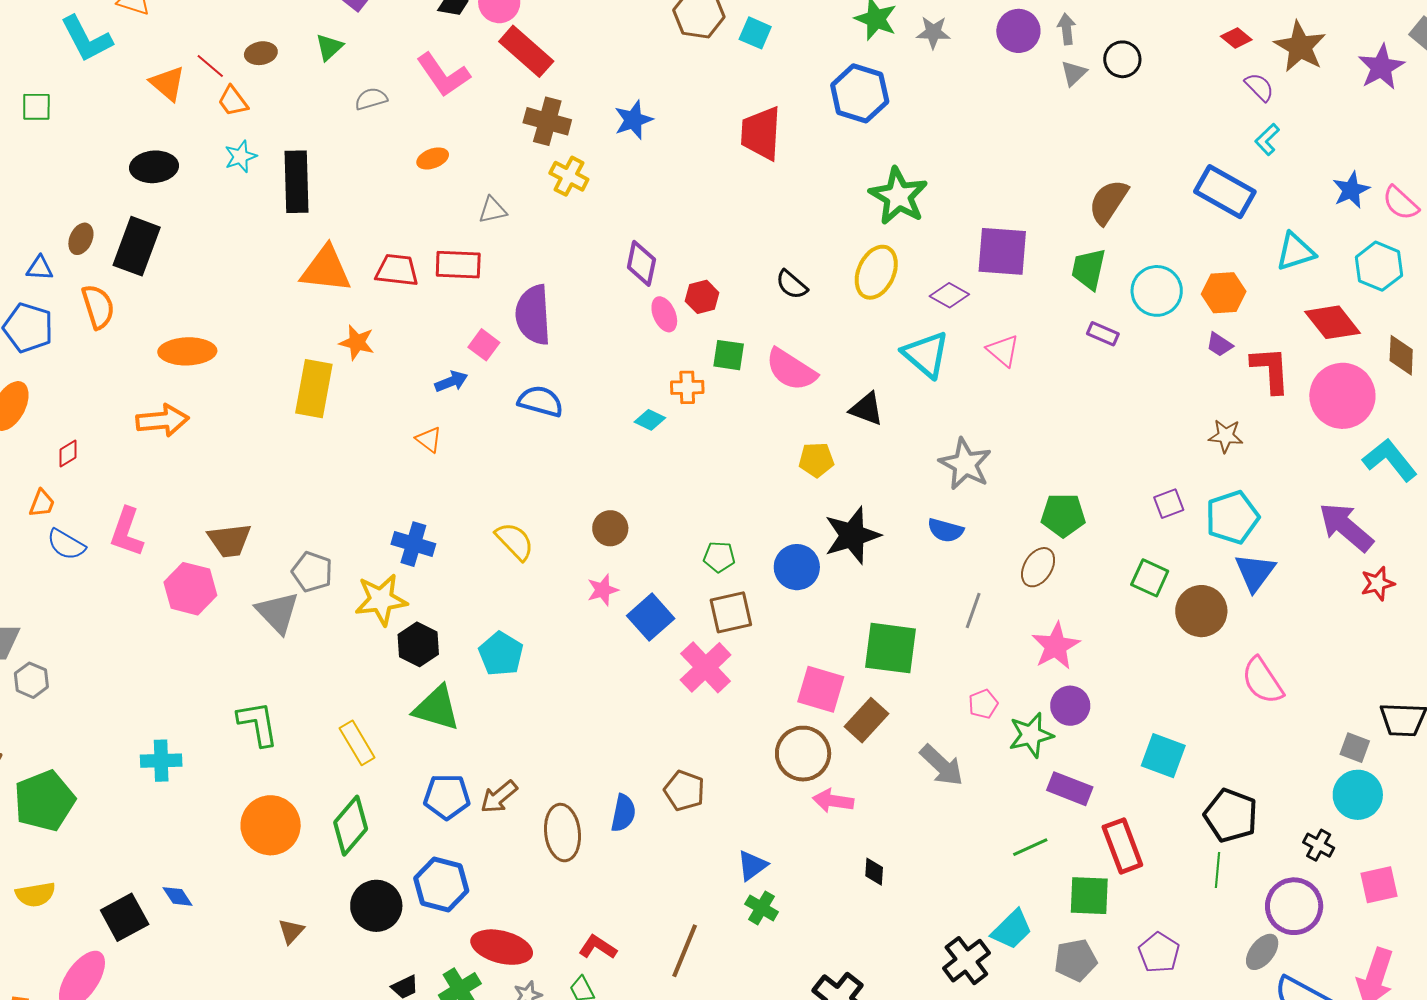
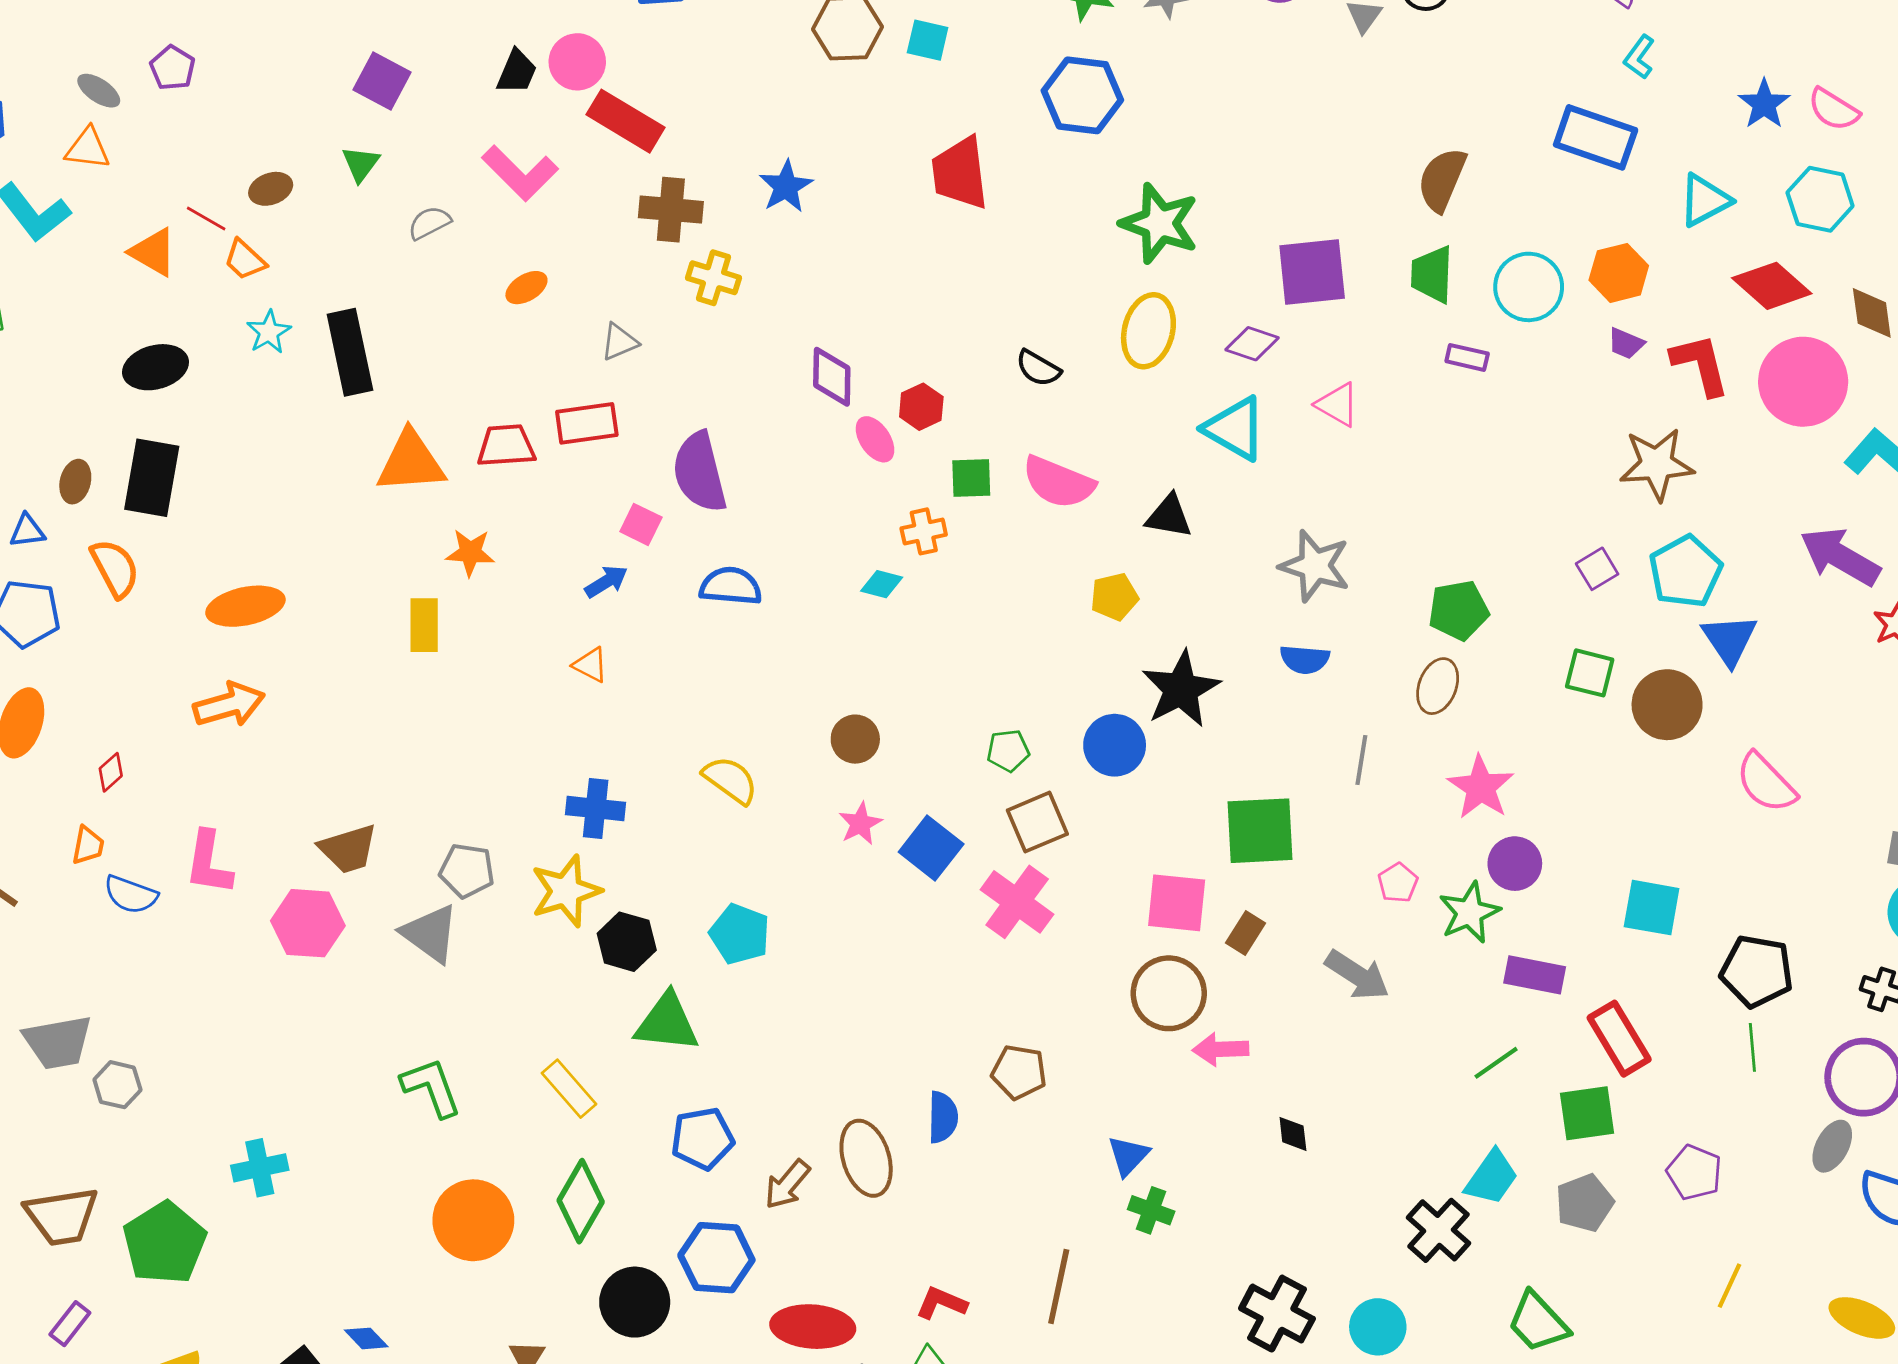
yellow rectangle: (314, 389) -> (424, 625), size x0.7
brown star: (1226, 436) -> (1657, 464), size x1.6
brown rectangle: (866, 720) -> (1245, 933), size x0.7
cyan cross: (161, 761) -> (260, 1168), moved
brown arrow: (499, 797) -> (787, 1184), moved

